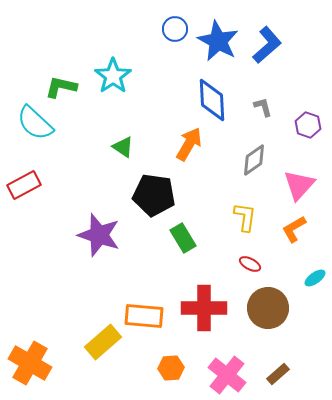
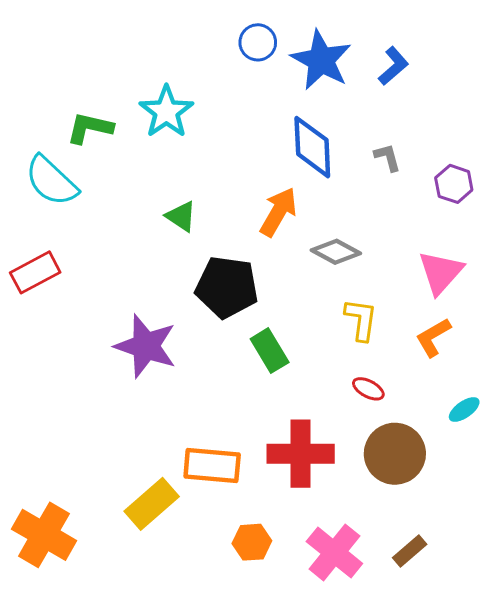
blue L-shape: (267, 45) -> (393, 66), size x0.7
gray diamond: (254, 160) -> (336, 252), moved, turned 64

